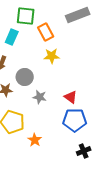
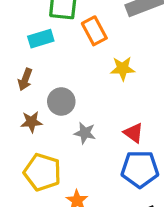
cyan rectangle: (12, 37) -> (41, 39), turned 49
yellow star: (52, 56) -> (123, 68), moved

